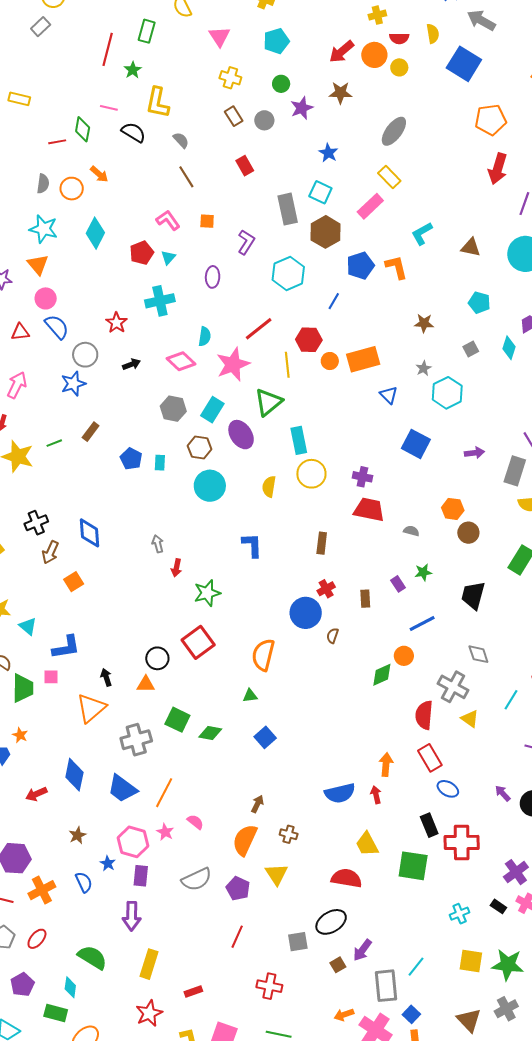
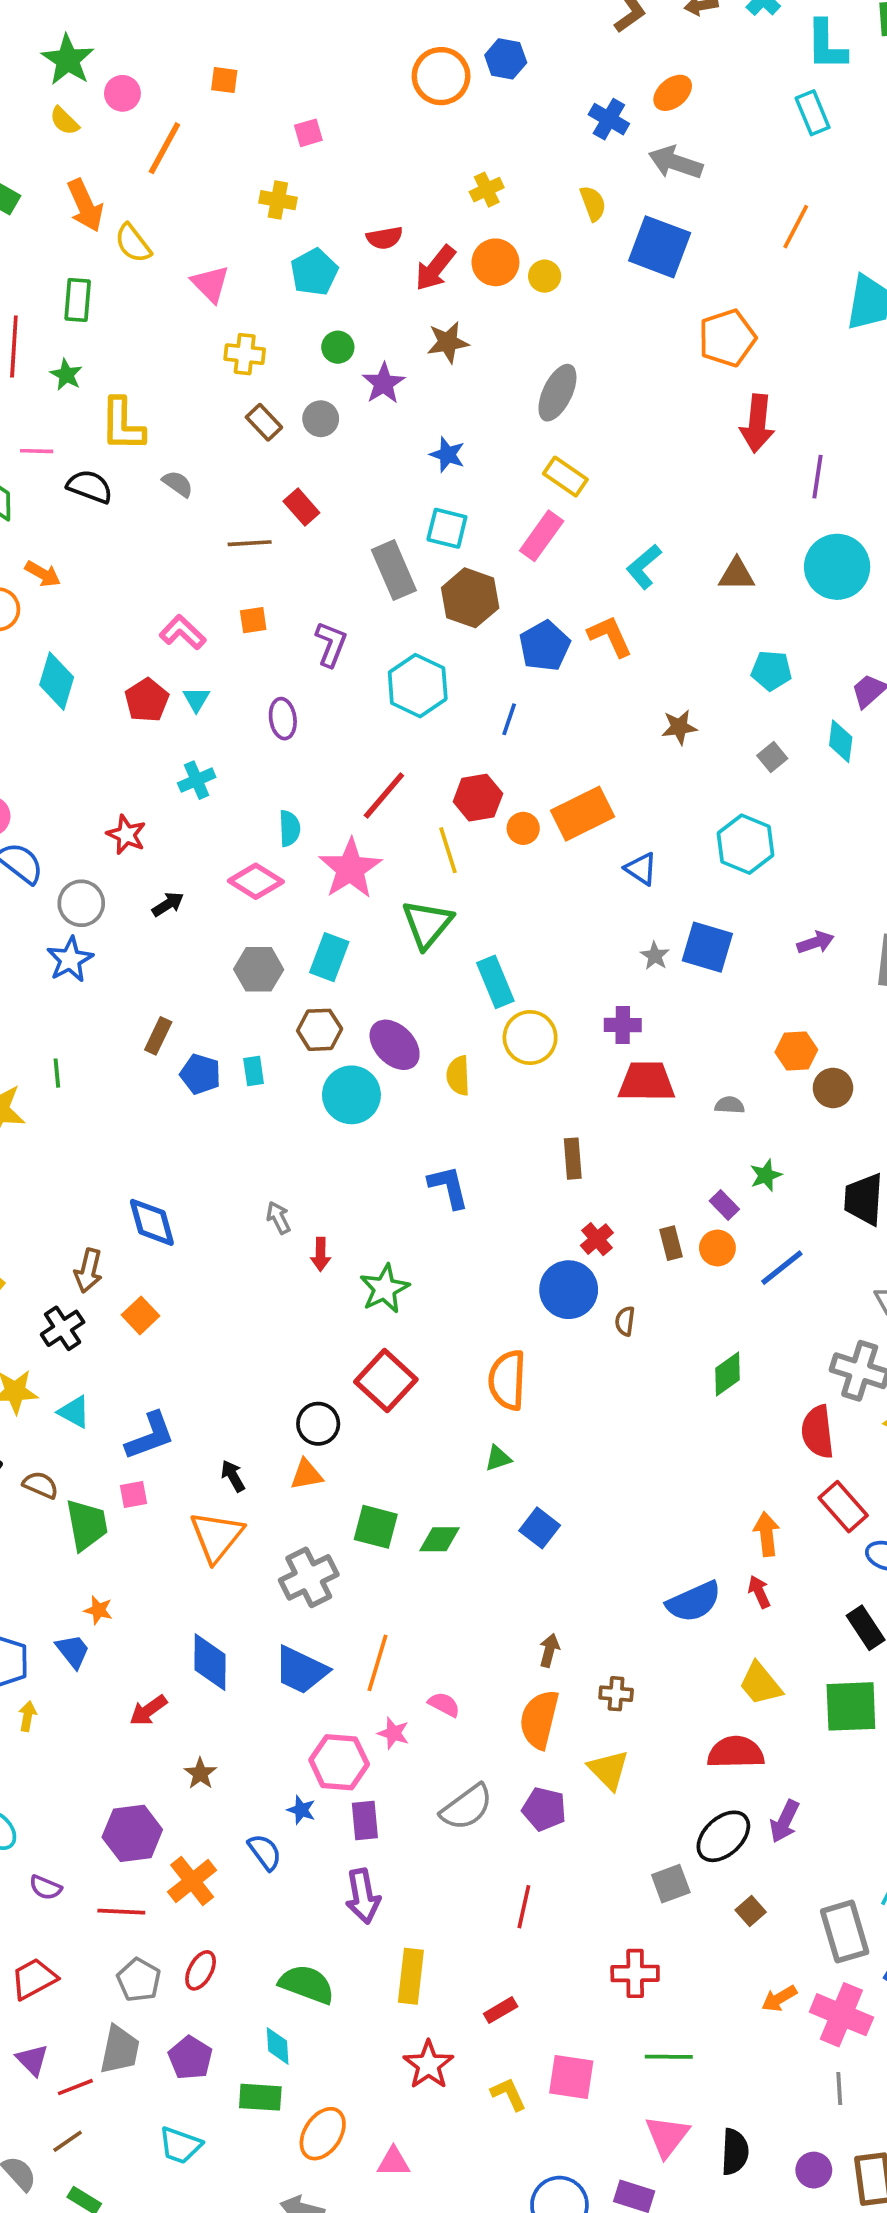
red semicircle: (399, 38) -> (385, 238), moved
brown line: (186, 177) -> (250, 543), moved, turned -50
cyan cross: (160, 301) -> (197, 780), size x0.7
gray star: (424, 368) -> (655, 956), moved
brown rectangle: (91, 432) -> (158, 1036), moved
purple ellipse: (241, 435) -> (395, 1045), moved
green line: (54, 443) -> (57, 1073), turned -63
black cross: (36, 523) -> (63, 1328), moved
orange circle: (404, 656) -> (717, 1248), moved
brown star: (77, 835) -> (200, 1773), moved
red line: (237, 937) -> (524, 1907), moved
purple arrow: (362, 950) -> (785, 1821), moved

